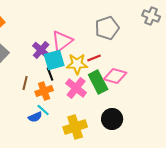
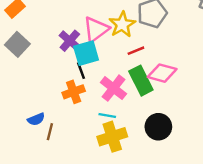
yellow star: (77, 64) -> (122, 24), moved, turned -30
brown line: (25, 83) -> (50, 132), moved
cyan line: (43, 110) -> (107, 115), moved, turned -32
blue semicircle: (35, 117) -> (36, 119), moved

